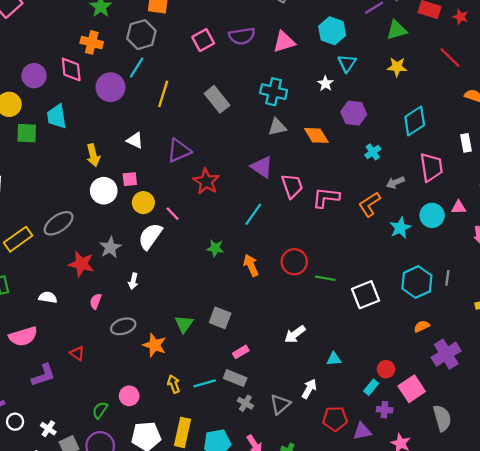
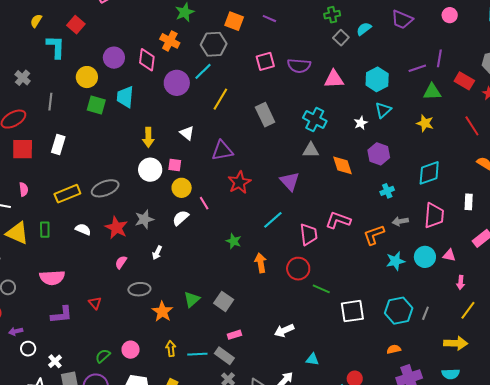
pink trapezoid: (292, 186) -> (309, 234), moved
white semicircle: (150, 236) -> (181, 218), size x0.7
white semicircle: (48, 297) -> (83, 229), moved

